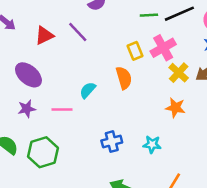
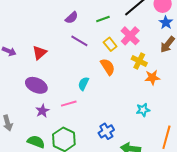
green line: (149, 15) -> (103, 19), moved
purple line: (78, 32) -> (79, 41), moved
yellow cross: (179, 73) -> (139, 61), moved
blue cross: (112, 142) -> (106, 131), moved

